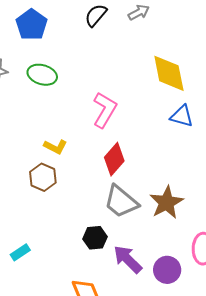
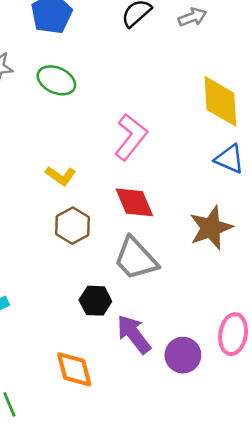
red diamond: (114, 159) -> (134, 202), turned -72
brown hexagon: (43, 177) -> (72, 226), moved
brown star: (166, 202) -> (211, 228), moved

